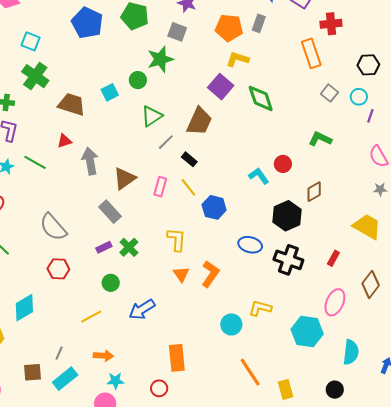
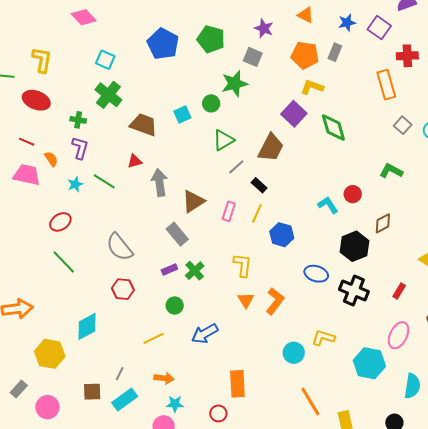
yellow line: (188, 187) -> (257, 213), turned 60

